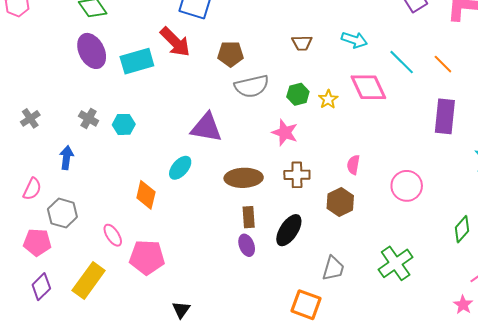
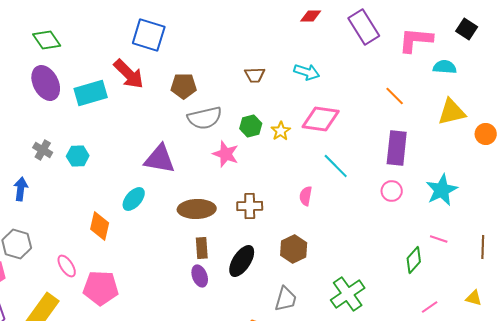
cyan line: (402, 62) -> (336, 166), moved
pink diamond: (368, 87) -> (321, 119), turned -57
pink star: (285, 133) -> (226, 154), moved
pink circle: (407, 186) -> (392, 191), moved, size x0.7
brown hexagon: (340, 202) -> (294, 249), moved

